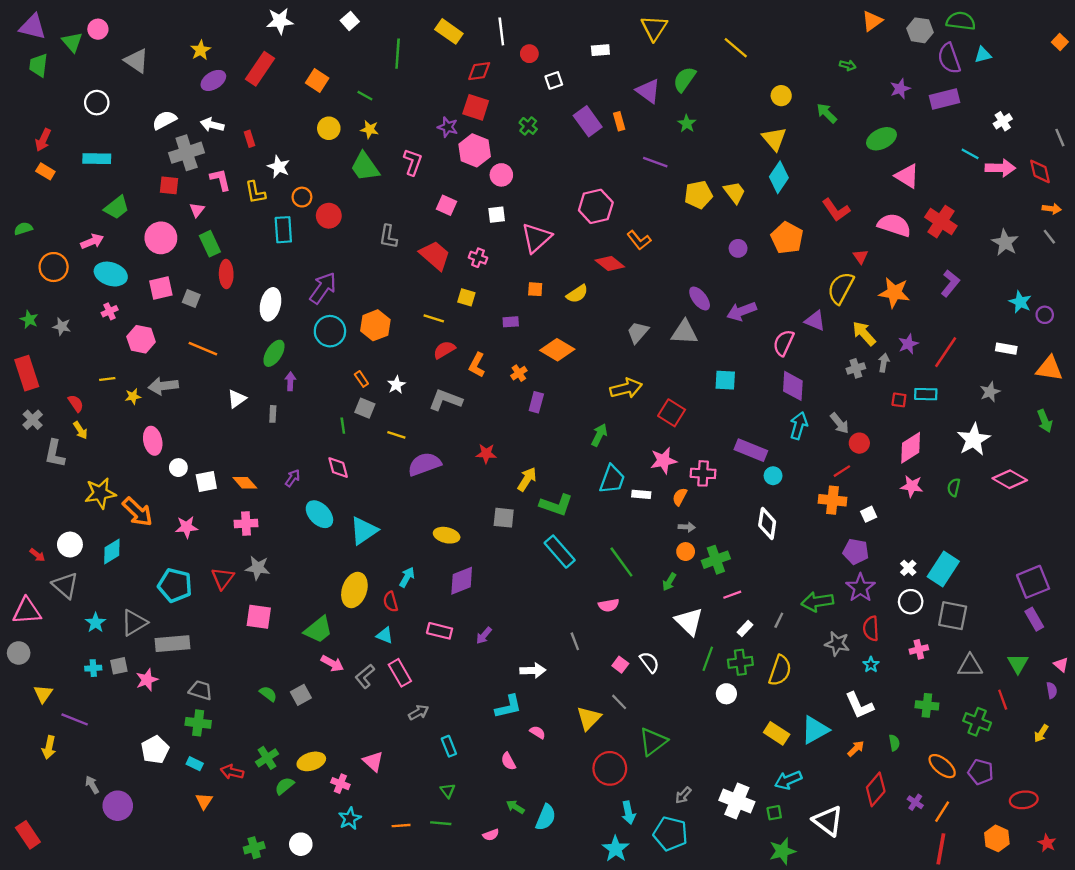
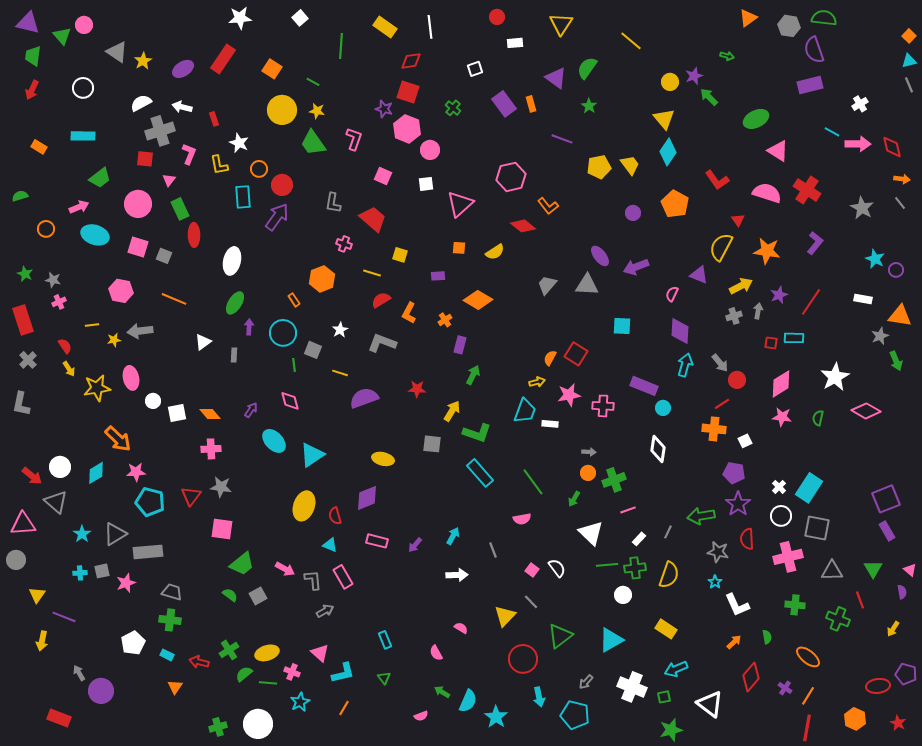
yellow star: (201, 50) -> (143, 61), moved
red circle: (529, 54) -> (497, 17), moved
cyan triangle: (983, 55) -> (909, 61), moved
purple star: (900, 89) -> (694, 76), moved
yellow circle: (329, 128) -> (282, 110), size x1.5
gray line: (1060, 138) -> (909, 85), moved
red arrow: (43, 140) -> (32, 90), moved
pink L-shape: (220, 180) -> (189, 154), turned 35
pink cross: (478, 258) -> (344, 244), moved
orange circle: (54, 267) -> (46, 229), size x0.7
pink square: (161, 288) -> (138, 247), turned 30
purple arrow: (323, 288) -> (277, 217), moved
pink cross: (110, 311) -> (59, 302), moved
cyan circle: (330, 331) -> (283, 333), moved
yellow arrow: (864, 333) -> (741, 286), turned 105
pink semicircle: (784, 343) -> (672, 294), size x0.7
orange rectangle: (361, 379) -> (294, 300), moved
yellow arrow: (626, 388) -> (537, 382), moved, size x0.6
gray star: (990, 392) -> (880, 336), moved
green arrow: (599, 435) -> (473, 375), moved
gray L-shape: (55, 454) -> (21, 404), moved
yellow star: (100, 493) -> (97, 388), moved
orange semicircle: (680, 497) -> (550, 358), moved
pink star: (187, 527) -> (136, 472), moved
red arrow: (37, 555) -> (32, 476), size x1.5
cyan arrow: (407, 577) -> (453, 536), moved
purple diamond: (462, 581) -> (367, 498), moved
green trapezoid: (318, 630) -> (242, 564), moved
pink cross: (919, 649) -> (788, 557), size x1.8
green line: (708, 659) -> (607, 565), turned 65
cyan star: (871, 665) -> (715, 582), moved
gray L-shape: (365, 676) -> (313, 580), turned 125
cyan L-shape: (508, 707) -> (343, 673), moved
gray arrow: (419, 712) -> (325, 611), moved
cyan triangle: (815, 730) -> (611, 640), moved
purple pentagon: (981, 772) -> (906, 674), moved
green line: (441, 823) -> (268, 683), moved
orange line: (401, 826) -> (344, 708), turned -56
red rectangle: (28, 835) -> (59, 718), moved, turned -35
white circle: (301, 844) -> (258, 724), size x1.5
cyan star: (616, 849) -> (496, 717), moved

